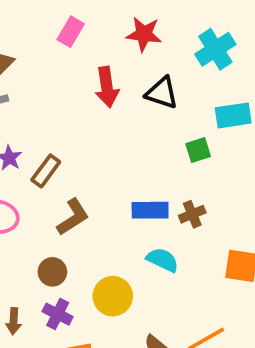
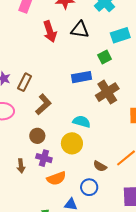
blue rectangle: (150, 210) -> (81, 77), moved
brown cross: (192, 214) -> (107, 92), size x1.6
cyan semicircle: (163, 260) -> (82, 122), moved

